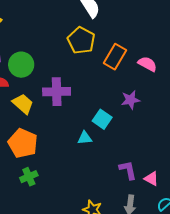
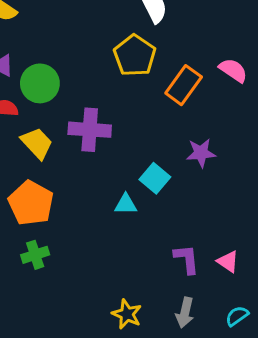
pink semicircle: (147, 64) -> (233, 70), moved
pink triangle: (151, 179) -> (228, 261), moved

